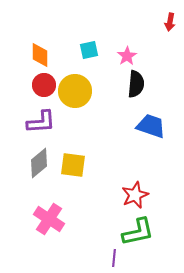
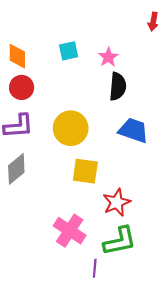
yellow circle: (75, 91) -> (71, 128), moved
yellow square: (73, 165) -> (85, 171), moved
pink cross: (49, 219) -> (70, 231), moved

